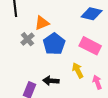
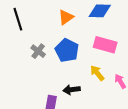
orange triangle: (42, 23) -> (66, 17), moved

